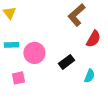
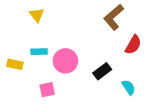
cyan semicircle: (89, 76) -> (129, 87), turned -56

